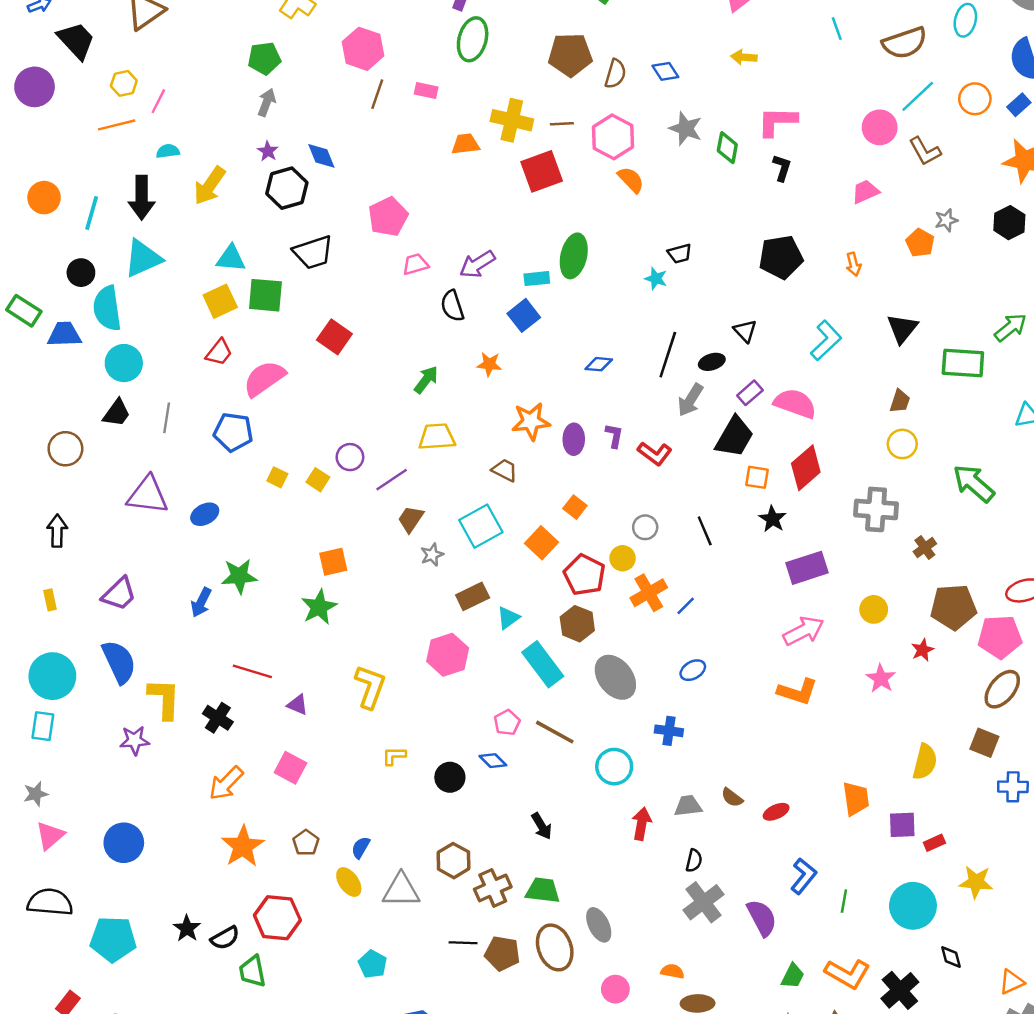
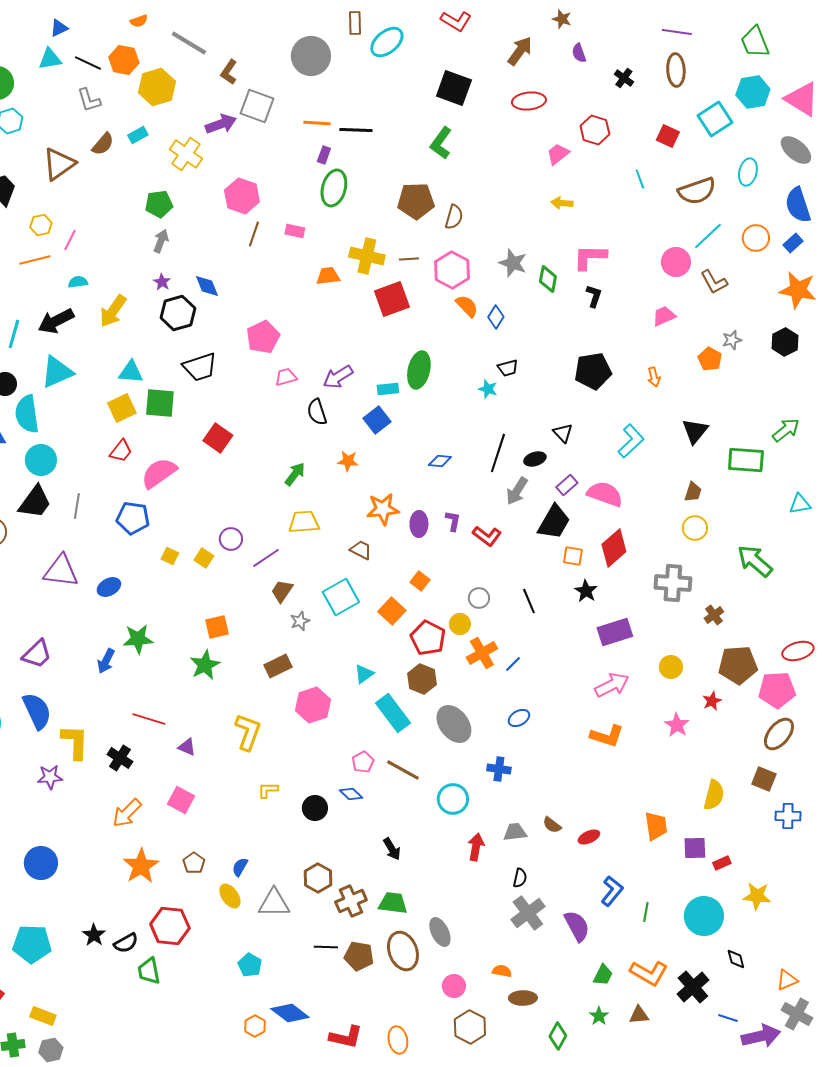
blue diamond: (665, 71) -> (496, 317), moved, turned 65
black arrow: (142, 198) -> (56, 321), turned 63
black trapezoid: (117, 413) -> (35, 502), size x1.4
brown rectangle: (473, 596) -> (278, 666), moved

